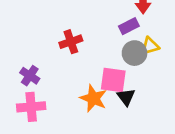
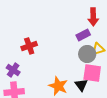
red cross: (71, 42) -> (29, 46), moved
pink square: (113, 80) -> (92, 73), moved

